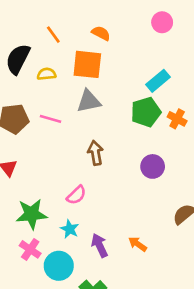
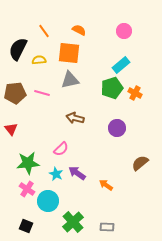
pink circle: (162, 22) -> (124, 31), moved
brown arrow: (95, 153) -> (75, 118), turned -66
purple arrow: (100, 245) -> (77, 173), moved, turned -30

